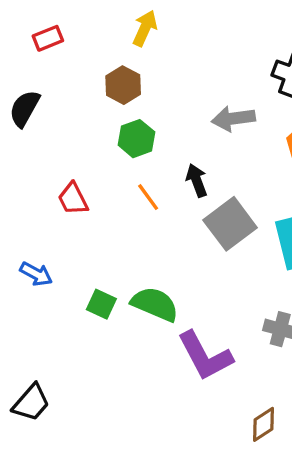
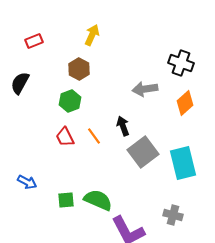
green hexagon: (136, 139) -> (70, 101), moved
red trapezoid: (73, 199) -> (65, 137), moved
green square: (101, 304) -> (66, 200), turned -30

